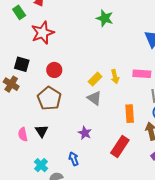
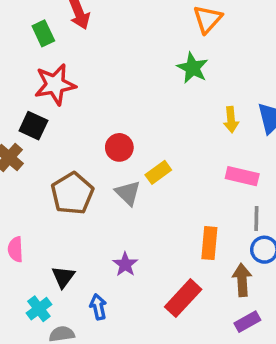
red star: (43, 33) -> (55, 85), moved
red circle: (54, 70) -> (119, 147), moved
yellow arrow: (115, 77) -> (231, 120), moved
gray triangle: (94, 98) -> (128, 193), moved
black triangle: (42, 131) -> (63, 277), moved

